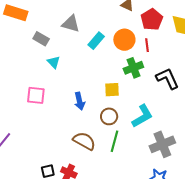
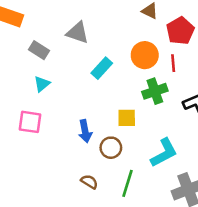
cyan rectangle: (96, 41) -> (102, 68), moved
cyan triangle: (54, 62) -> (42, 84), moved, turned 32
brown circle: (109, 116) -> (111, 148), moved
brown semicircle: (84, 141) -> (89, 182), size x0.6

